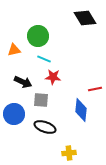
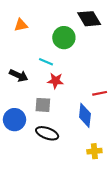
green circle: (38, 36) -> (64, 38), moved
orange triangle: (14, 50) -> (21, 25), moved
black arrow: (23, 82) -> (19, 75), moved
yellow cross: (69, 153) -> (94, 151), moved

